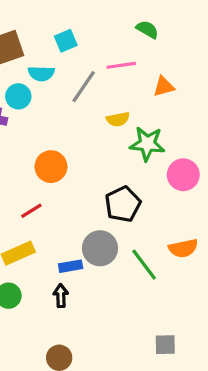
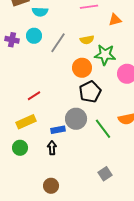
gray line: (84, 87) -> (58, 43), moved
cyan circle: (18, 96) -> (34, 36), moved
orange circle: (51, 167) -> (82, 68), moved
gray square: (165, 345) -> (105, 174), moved, turned -32

